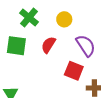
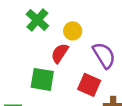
yellow circle: (64, 19) -> (73, 31), moved
green square: (16, 46) -> (42, 79), moved

